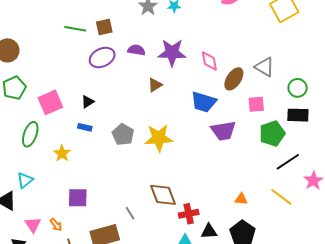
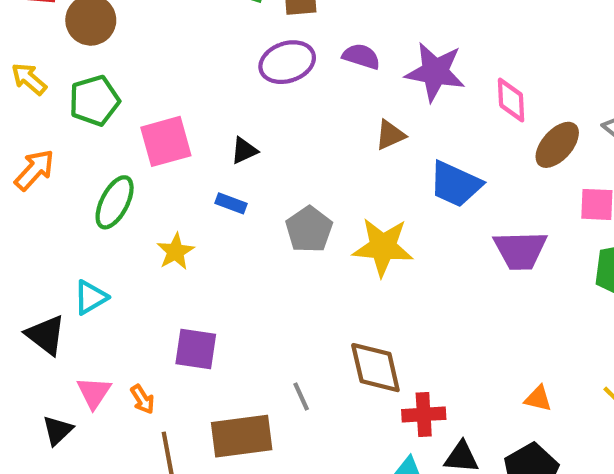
blue trapezoid: (204, 102) -> (455, 184), moved

